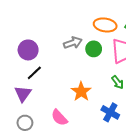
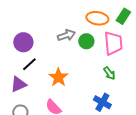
orange star: (81, 92) -> (58, 77), moved
purple triangle: (23, 94) -> (18, 84), turned 30

